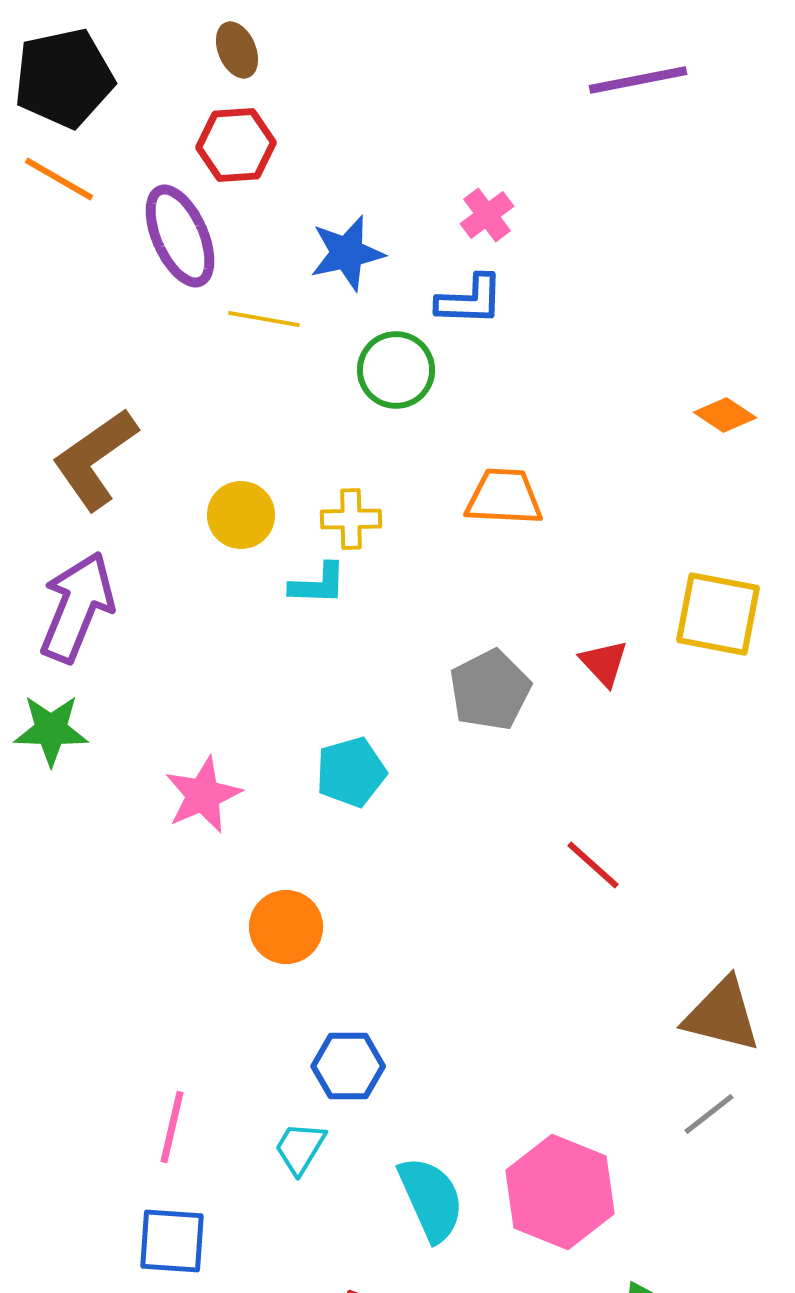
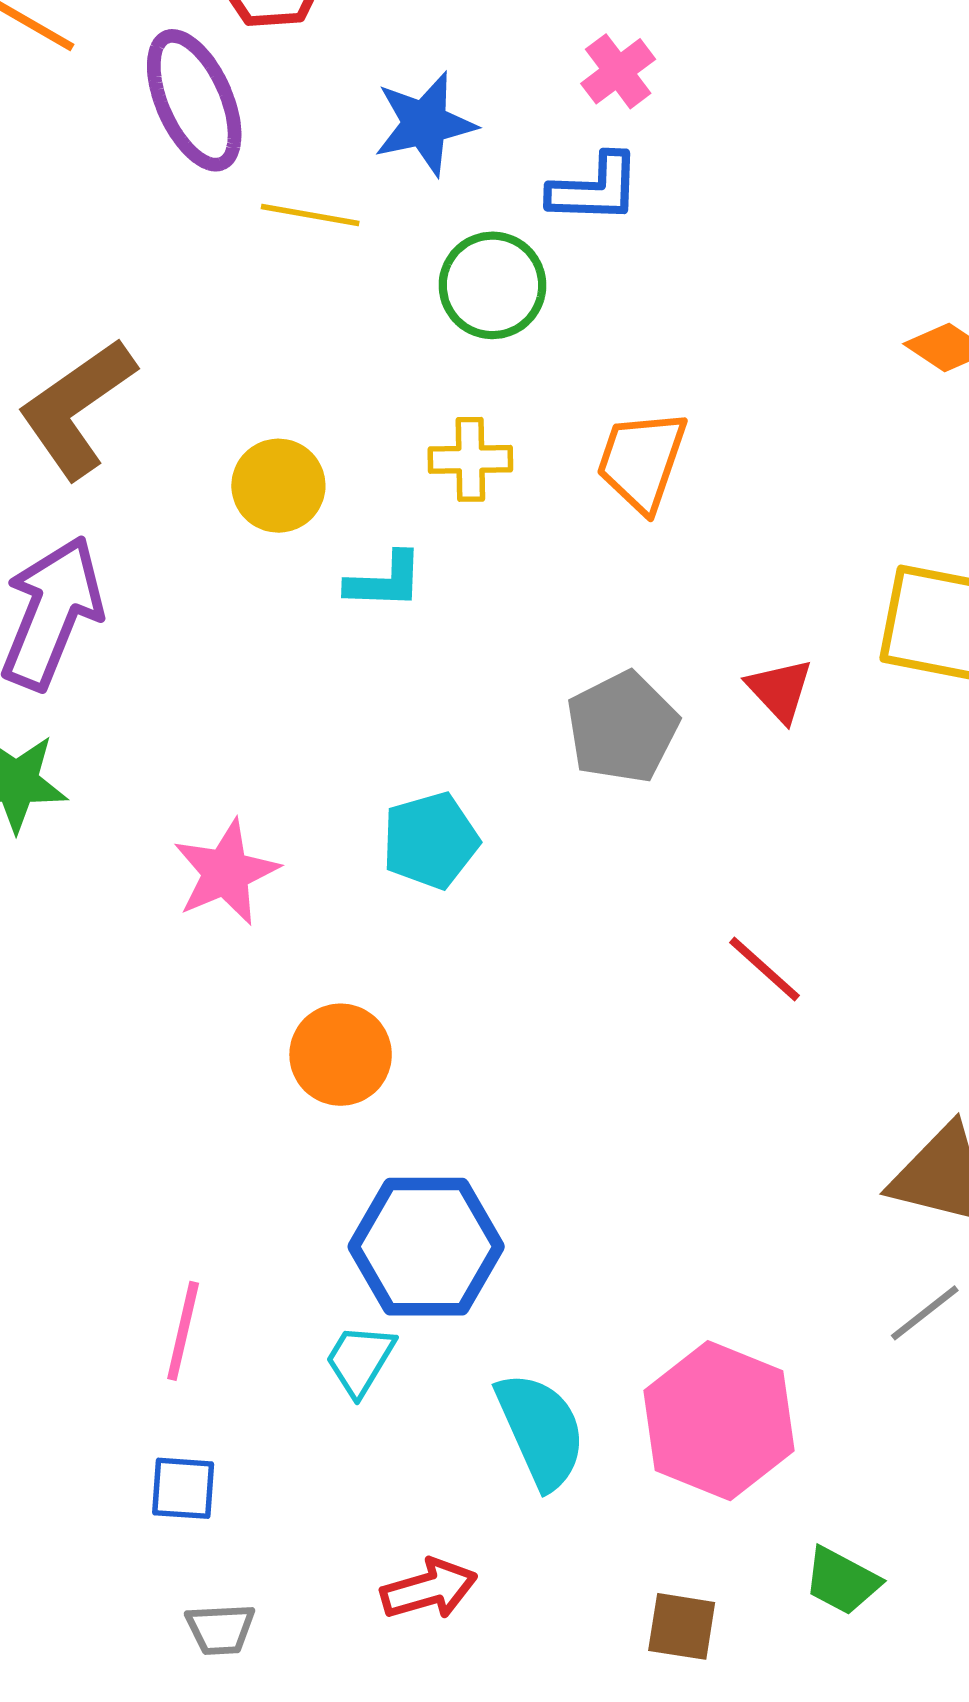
orange trapezoid: (504, 497) -> (642, 461), turned -74
yellow cross: (351, 519) -> (470, 459), moved
blue hexagon: (348, 1066) -> (426, 1247), size x1.5
blue square: (172, 1241) -> (183, 1488), size x0.7

